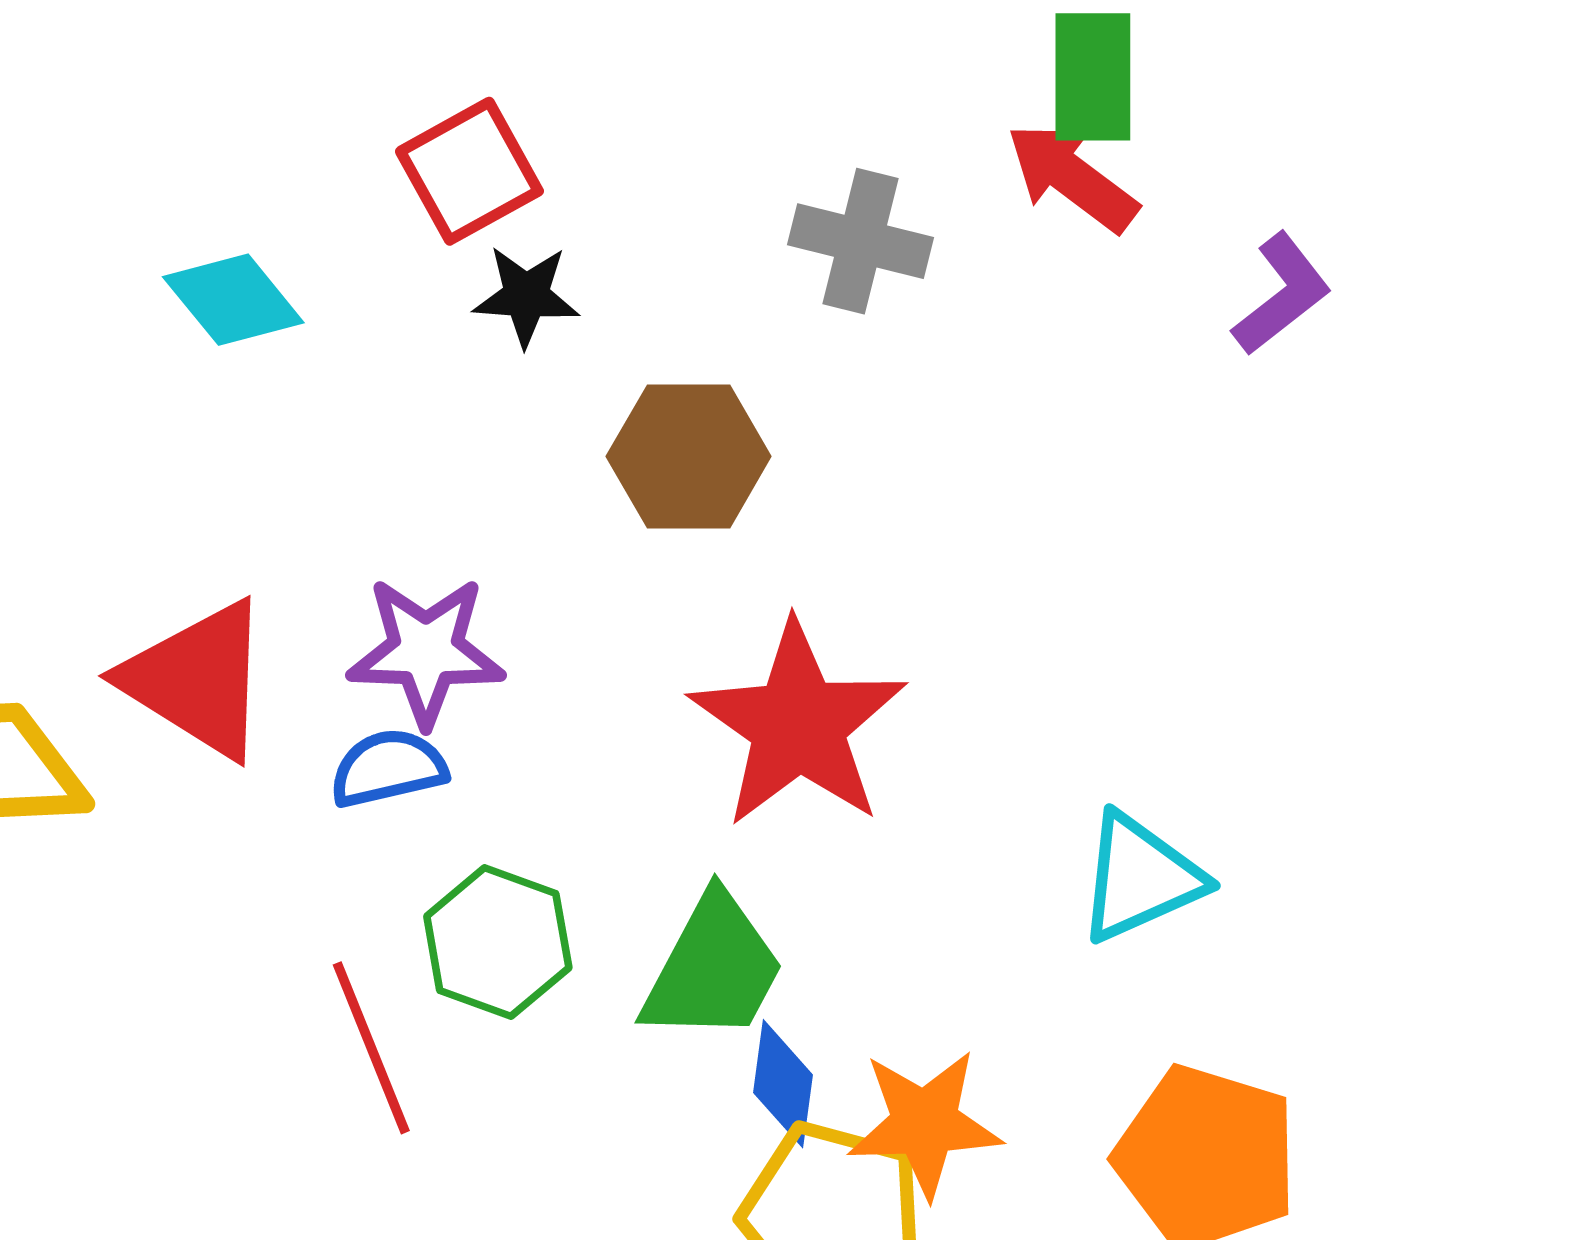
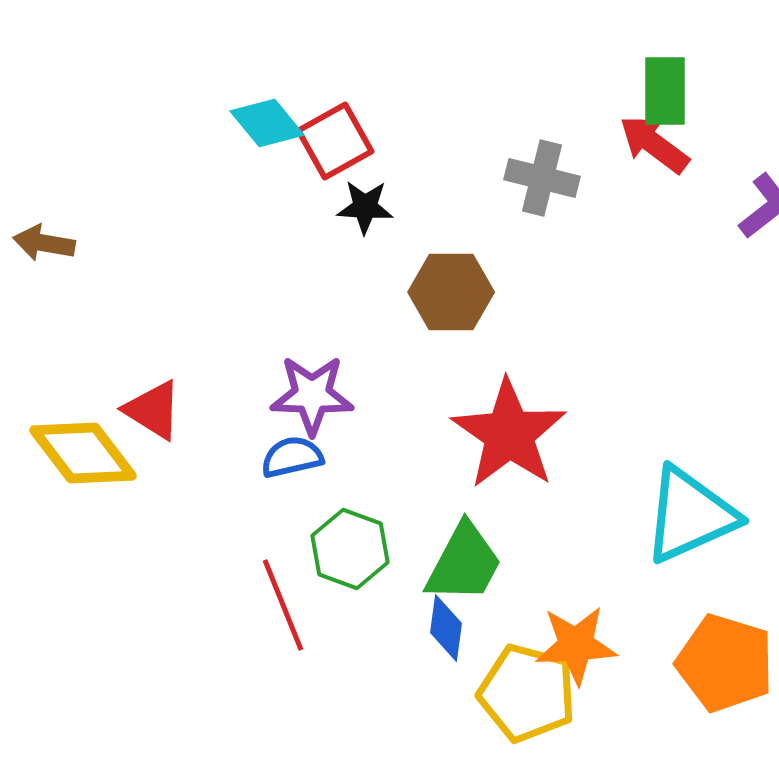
cyan diamond: (233, 300) -> (267, 123), moved
red triangle: (197, 679) -> (153, 410), moved, size x0.7
cyan triangle: (1140, 878) -> (690, 515), size x1.4
blue diamond: (783, 1084) -> (446, 628), moved

